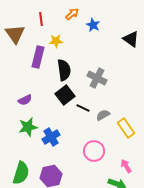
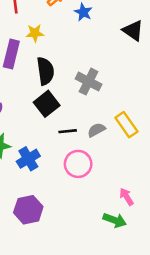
black line: (83, 108) -> (68, 131), moved, turned -32
yellow rectangle: (126, 128) -> (126, 125), moved
pink circle: (94, 151) -> (78, 164), moved

